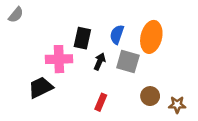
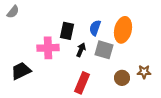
black trapezoid: (41, 87) -> (21, 71), moved
red rectangle: (101, 102) -> (82, 83), size x1.5
brown star: (177, 105) -> (144, 72), moved

